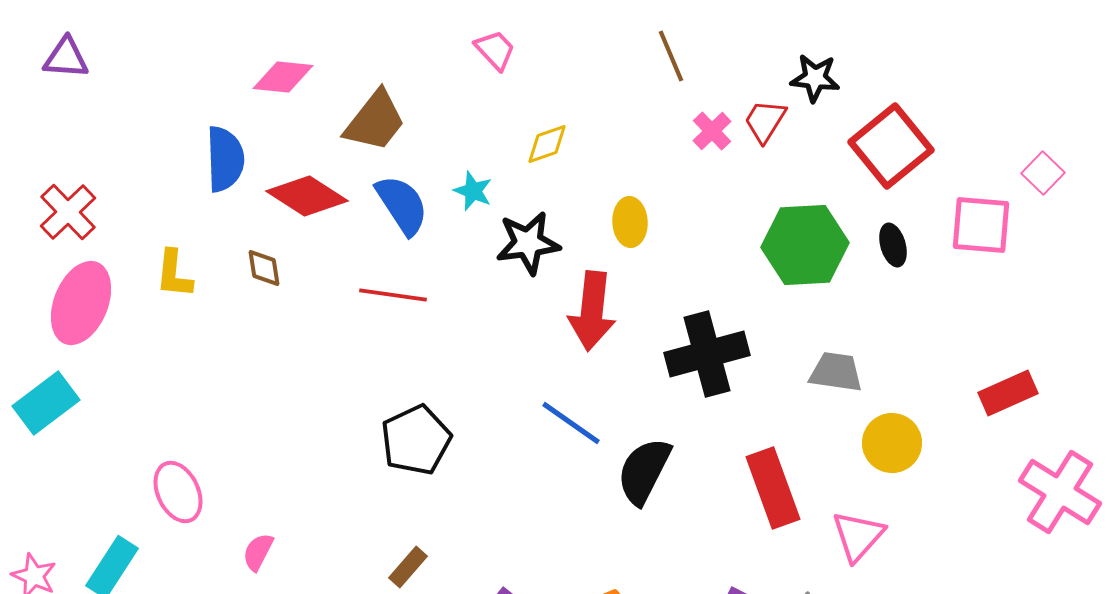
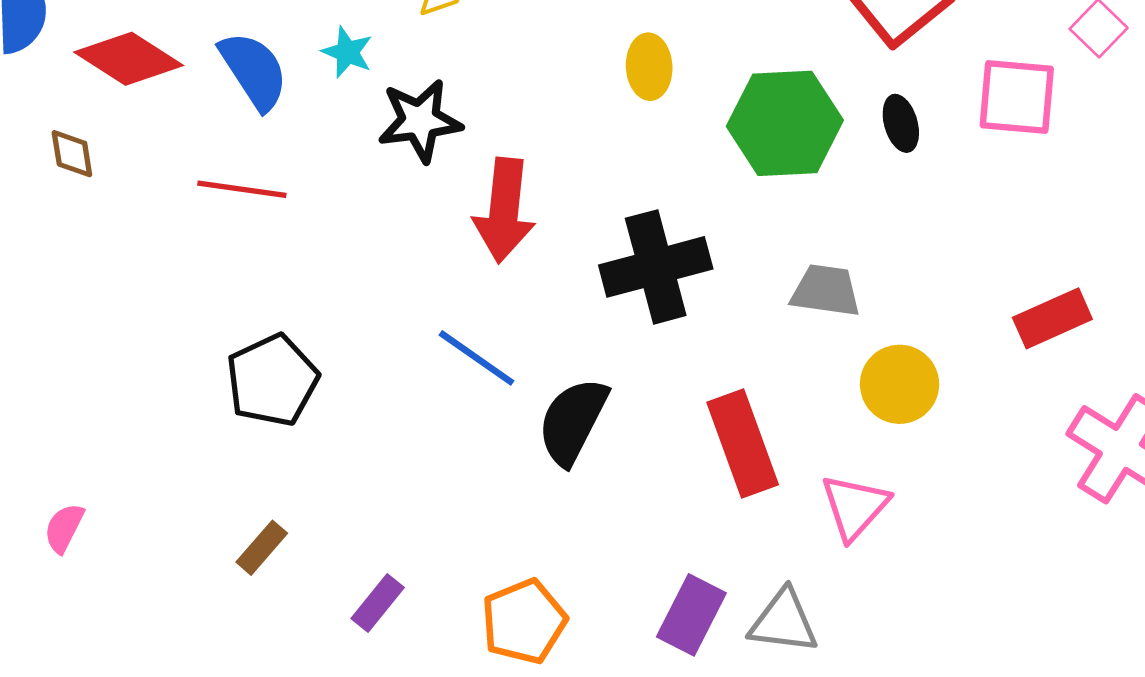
yellow ellipse: (630, 222) -> (649, 67), moved

